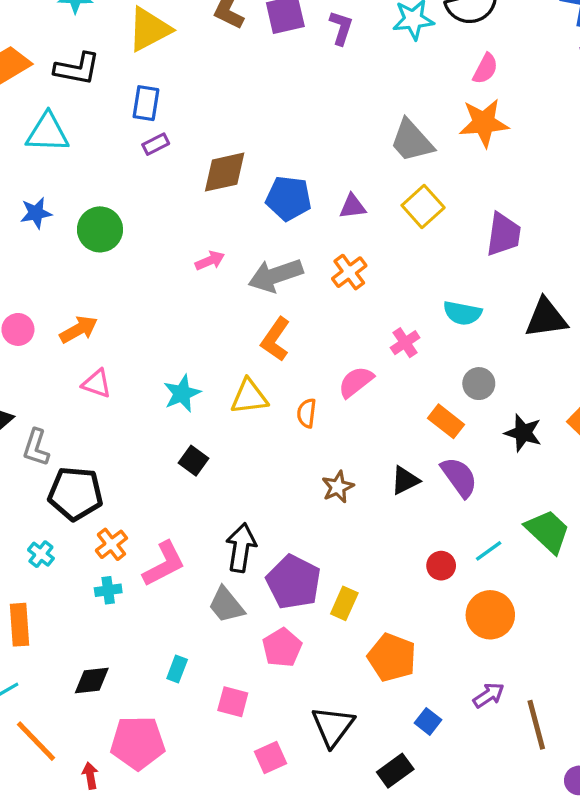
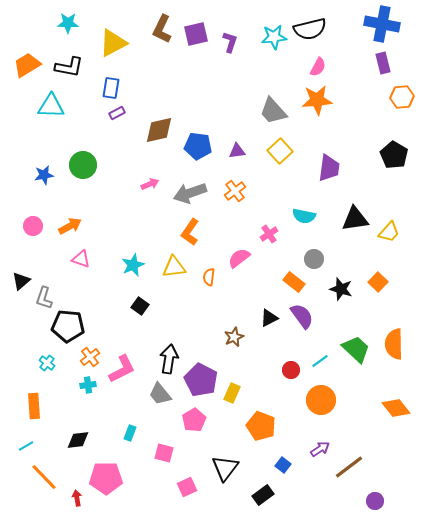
blue star: (36, 213) -> (44, 175), moved
brown star: (338, 487) -> (234, 337), moved
brown line: (536, 725) -> (349, 467), turned 68

